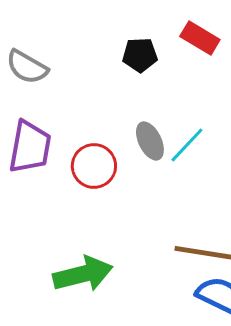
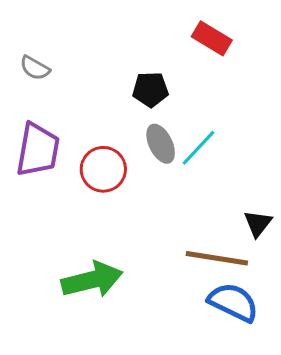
black pentagon: (140, 55) -> (150, 90), moved
gray semicircle: (27, 67) -> (35, 68), size x0.7

